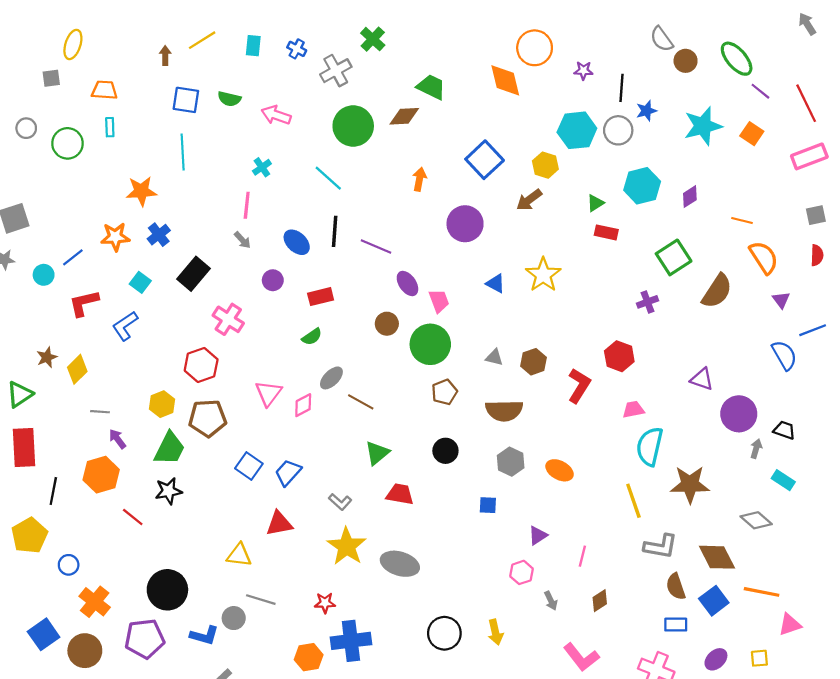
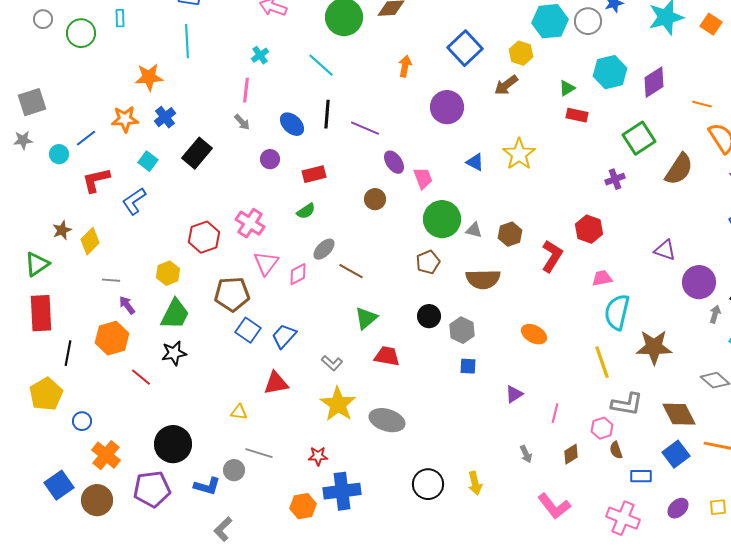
purple diamond: (690, 197) -> (654, 82), size x1.5
pink cross: (228, 319) -> (250, 223), moved
green circle: (430, 344) -> (442, 219), moved
brown pentagon: (208, 418) -> (232, 294), moved
gray hexagon: (511, 462) -> (462, 330), moved
yellow triangle: (239, 555) -> (239, 412), size x0.7
pink hexagon: (522, 572) -> (602, 428), moved
brown semicircle: (676, 587) -> (616, 450), moved, size x0.7

